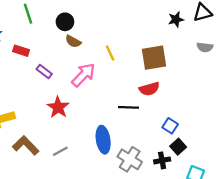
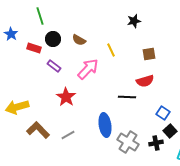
black star: (176, 19) -> (134, 21), moved
black circle: (65, 22) -> (53, 39), moved
brown square: (154, 58) -> (149, 54), size x0.6

